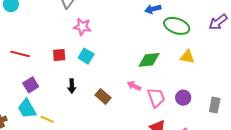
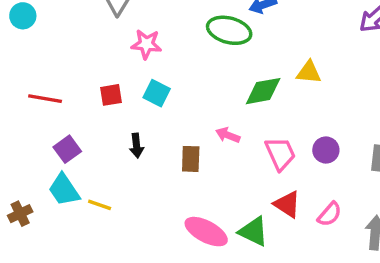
green ellipse: (177, 26) -> (229, 30), moved
yellow triangle: (187, 57) -> (309, 72), moved
pink arrow: (134, 86) -> (228, 135), moved
brown rectangle: (103, 96) -> (191, 159), turned 56

